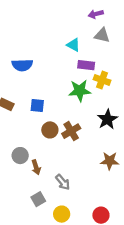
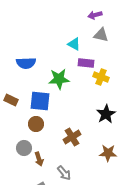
green star: (80, 91) -> (59, 79), moved
blue square: (37, 106) -> (40, 101), size x1.5
brown circle: (50, 130) -> (36, 124), moved
brown cross: (71, 131) -> (72, 137), moved

